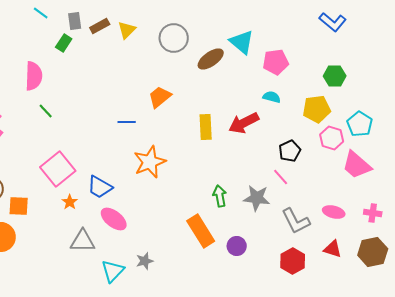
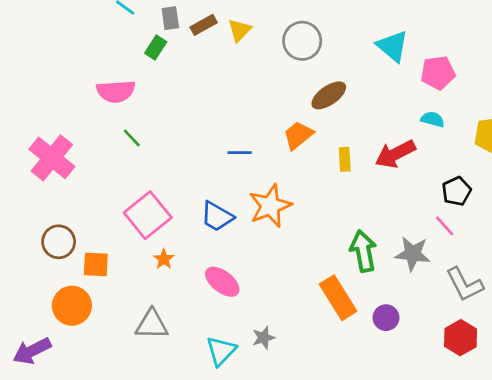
brown ellipse: (211, 59) -> (329, 95), moved
pink semicircle: (34, 76) -> (116, 91), turned 84
orange trapezoid: (160, 97) -> (298, 135), moved
yellow rectangle: (206, 127) -> (345, 159), size x0.7
blue trapezoid: (100, 187) -> (217, 217), moved
green arrow: (220, 196) -> (363, 251), size x1.4
gray triangle: (83, 241) -> (152, 324), moved

